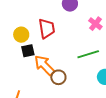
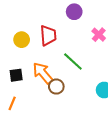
black square: (28, 51) -> (16, 75), moved
green line: (88, 54) -> (73, 61), moved, turned 55

